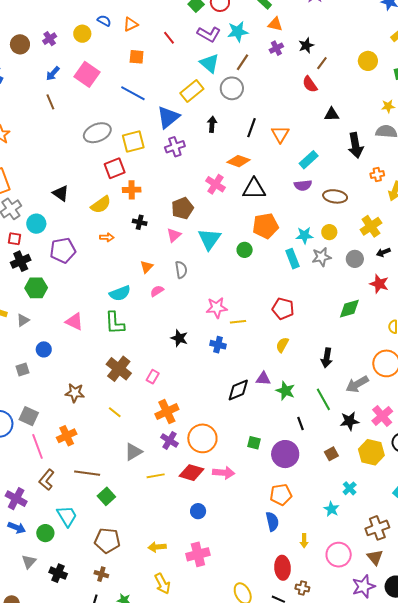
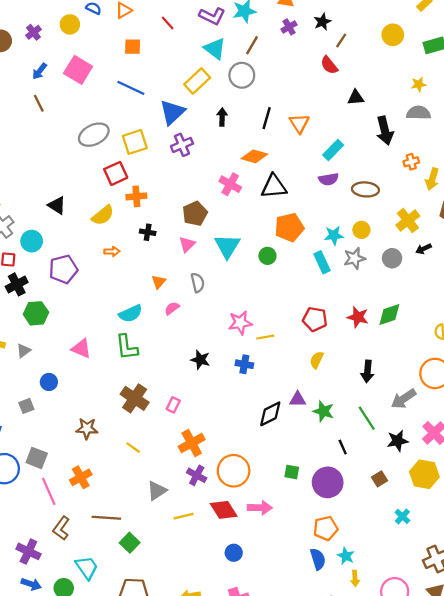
red star: (379, 284) -> (358, 317), moved
red diamond: (192, 473) -> (224, 510), turned 45
cyan star: (331, 509) -> (346, 556), moved

